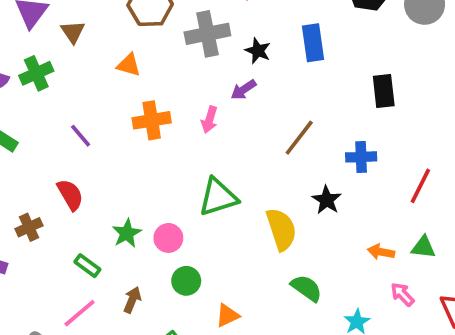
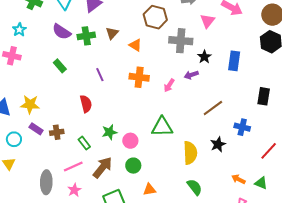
brown triangle: (73, 32) -> (112, 33), moved
brown cross: (29, 227) -> (57, 132), moved
brown arrow: (132, 300) -> (103, 167), size x1.6

